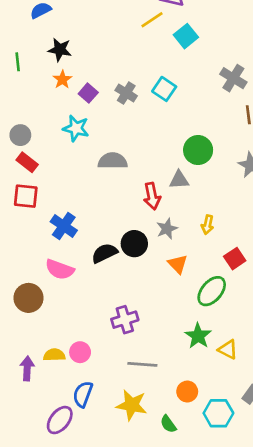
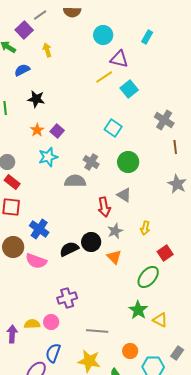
orange star: (62, 79) -> (37, 130), moved
gray cross: (126, 93) -> (91, 162), moved
cyan star: (76, 128) -> (48, 157), turned -30
green circle: (198, 150) -> (128, 162), moved
gray triangle: (179, 180) -> (124, 195), turned 35
orange triangle: (178, 264) -> (114, 257), moved
brown circle: (28, 298) -> (13, 247), moved
purple cross: (125, 320) -> (67, 298), moved

